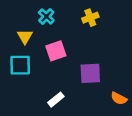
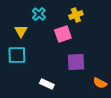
pink square: (56, 51) -> (63, 34), moved
white rectangle: (56, 100) -> (47, 84), turned 64

